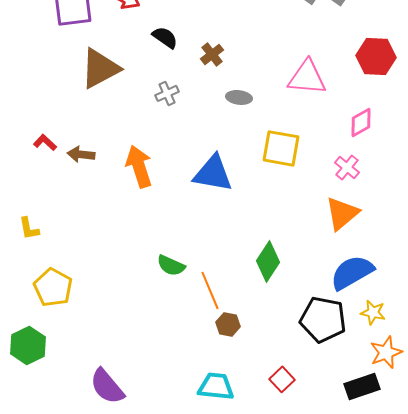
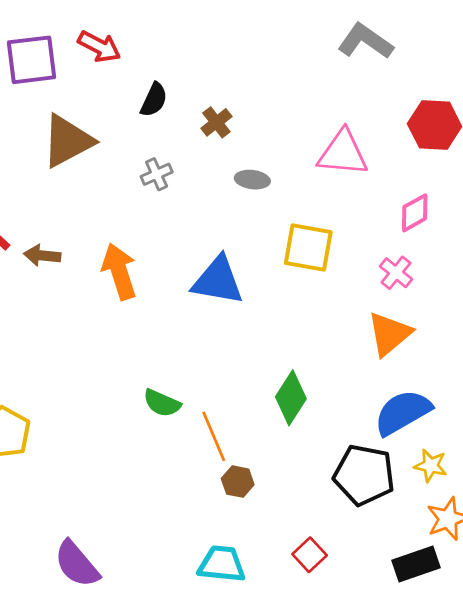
black semicircle: (165, 37) -> (154, 100), turned 80

